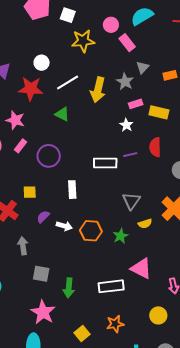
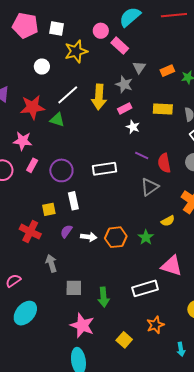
white circle: (42, 63) -> (42, 67), moved
pink rectangle: (136, 104) -> (125, 108), moved
green triangle: (62, 114) -> (57, 120), moved
red semicircle: (155, 147) -> (164, 163), moved
purple line: (130, 155) -> (142, 155), turned 48
white rectangle: (105, 163) -> (104, 169), moved
white rectangle: (72, 190) -> (73, 201), moved
gray triangle: (131, 201) -> (150, 187), moved, turned 30

